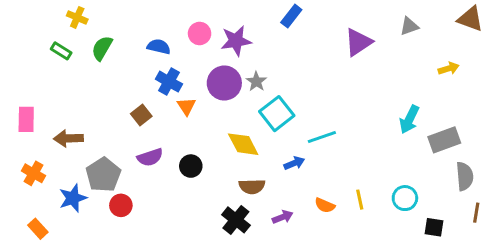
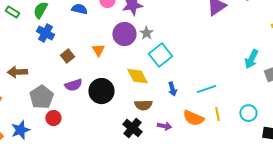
blue cross: (169, 82) -> (45, 33), moved
cyan line: (322, 137) -> (206, 89), moved
blue arrow: (294, 163) -> (172, 89), turned 96
black circle: (191, 166) -> (101, 91), size x1.6
blue star: (73, 198) -> (20, 130), moved
orange semicircle: (325, 205) -> (193, 118), size x1.5
purple arrow: (283, 217) -> (164, 126), turned 32

